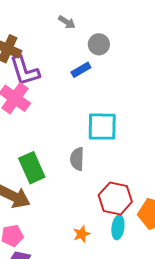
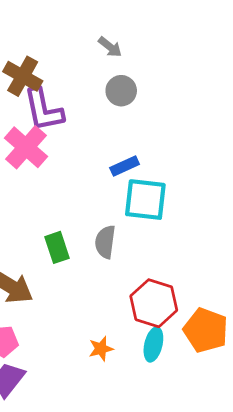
gray circle: (99, 44) -> (121, 91), moved
blue rectangle: (81, 70) -> (125, 166), moved
green rectangle: (32, 168) -> (57, 247), moved, size x0.7

